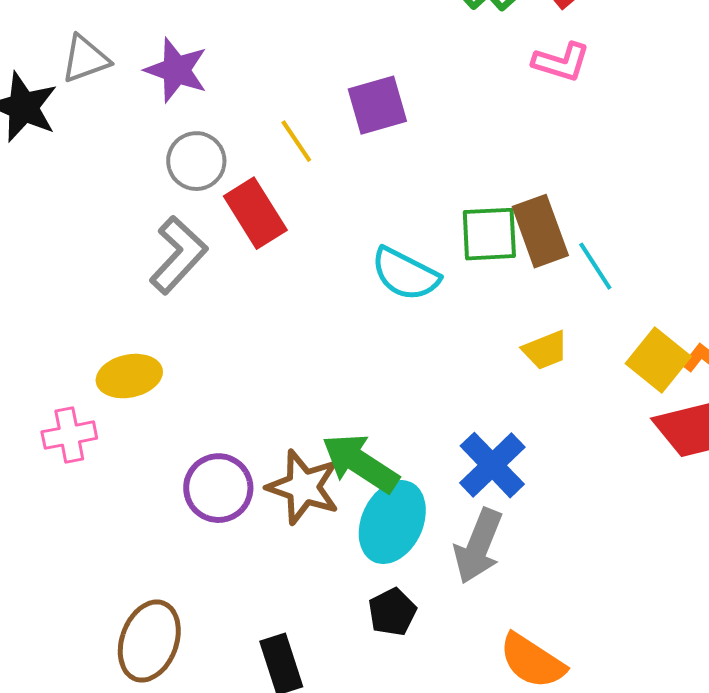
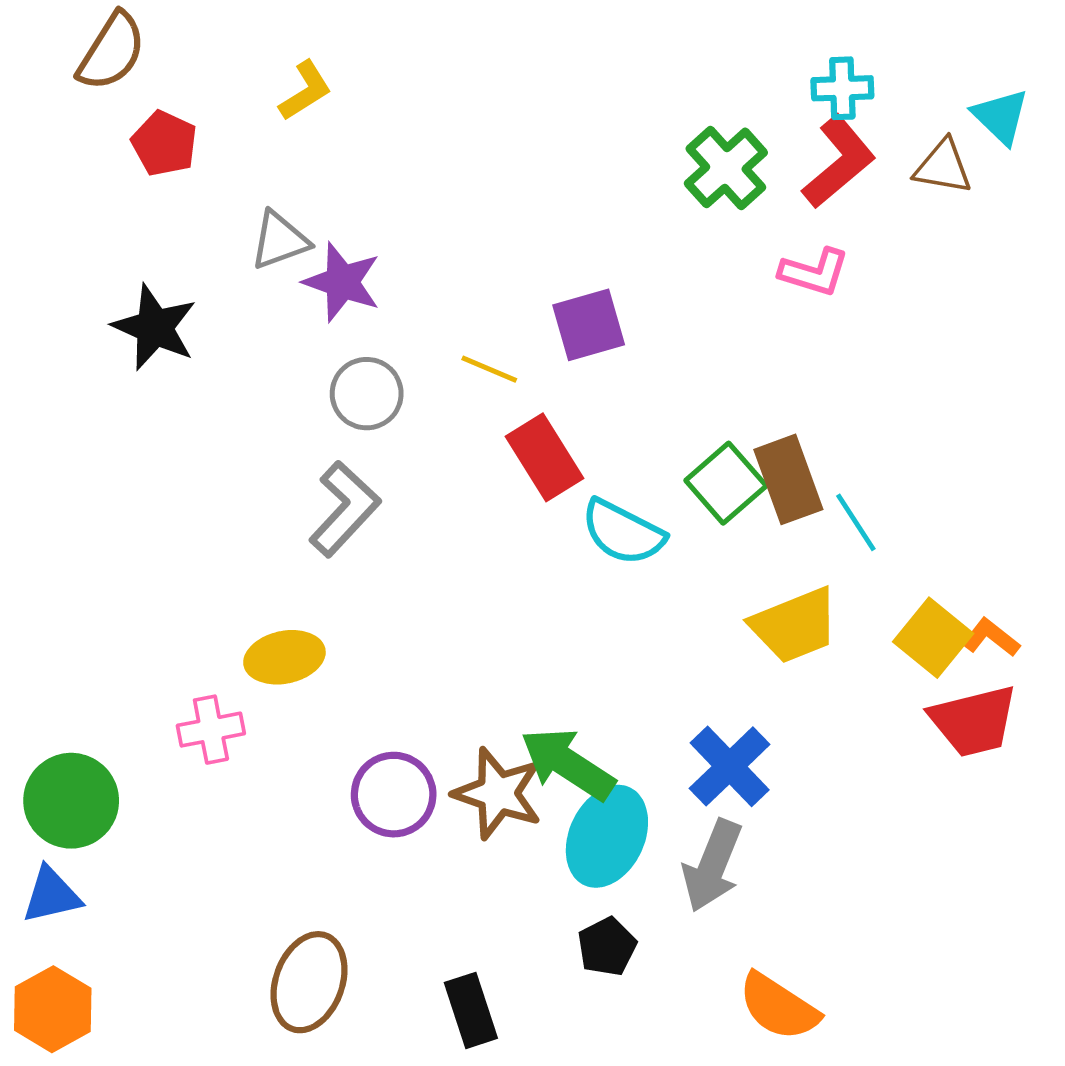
gray triangle: (85, 59) -> (280, 240), moved
yellow line: (296, 141) -> (489, 369), turned -33
red rectangle: (255, 213) -> (544, 457), moved
green square: (489, 234) -> (726, 483), turned -38
yellow trapezoid: (545, 350) -> (795, 625), size x1.6

